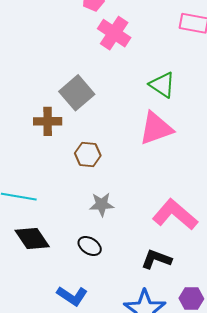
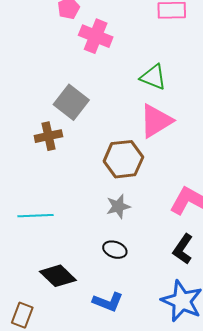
brown hexagon: (88, 154) -> (123, 159), moved, size x1.5
black diamond: (32, 238) -> (58, 276), moved
black L-shape: (156, 259) -> (183, 249), turned -64

